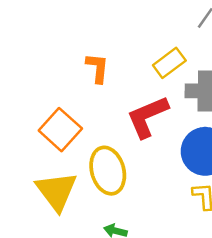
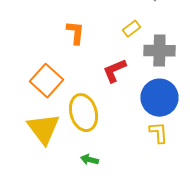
yellow rectangle: (169, 63) -> (131, 29), size x0.7
red L-shape: (147, 117) -> (114, 71), size x0.7

